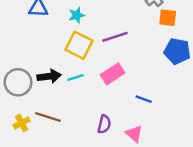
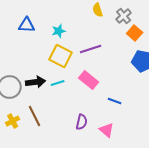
orange square: (168, 18) -> (135, 33), turned 35
pink rectangle: (113, 74) -> (89, 80), turned 72
brown line: (48, 117) -> (35, 116), turned 45

